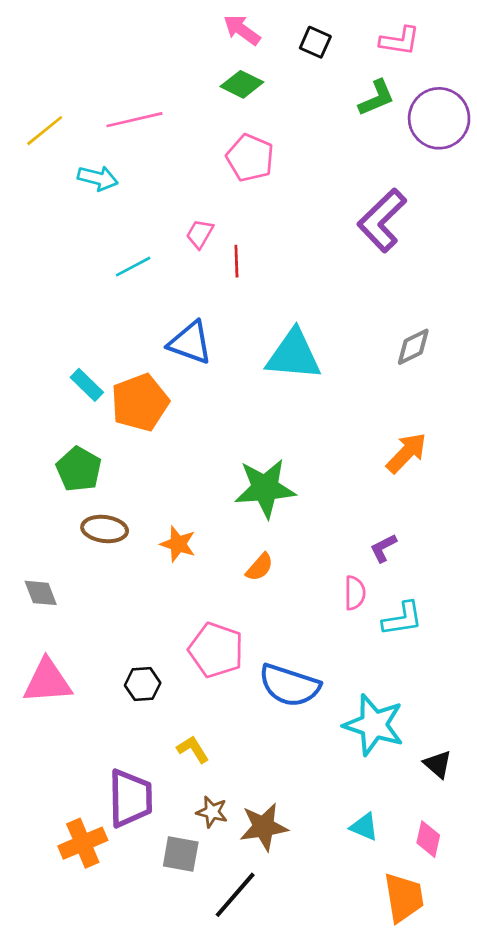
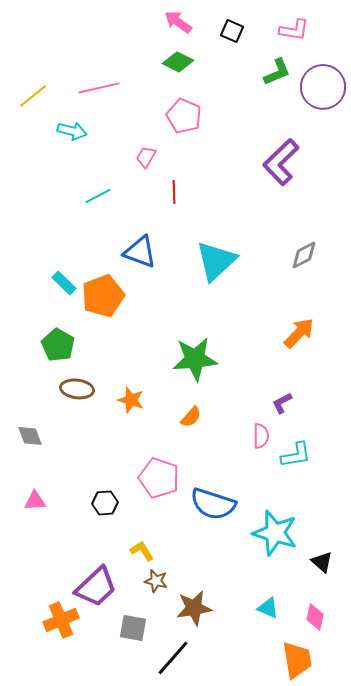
pink trapezoid: (200, 234) -> (146, 157), moved
cyan triangle: (294, 355) -> (216, 261), turned -48
pink triangle: (47, 681) -> (35, 501), size x0.6
purple trapezoid: (130, 798) -> (96, 587), turned 48
brown star: (212, 812) -> (156, 581), moved

